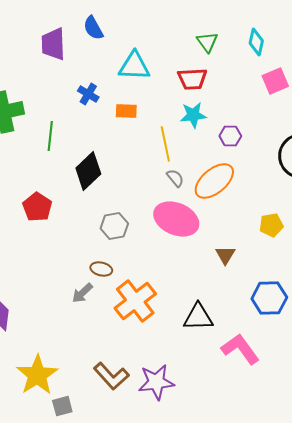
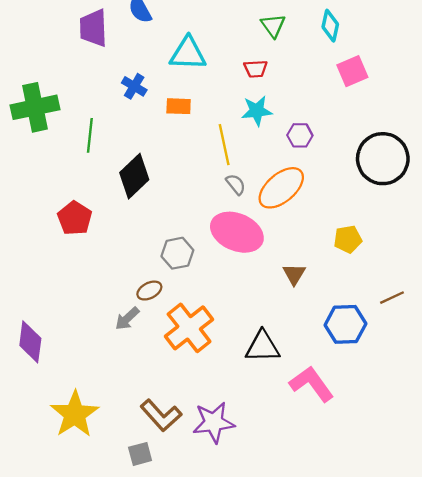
red trapezoid: (192, 79) -> (256, 69), size x0.7
gray hexagon: (114, 226) -> (177, 253), moved
brown ellipse: (101, 269) -> (149, 291), turned -40
gray square: (62, 406) -> (140, 454), moved

